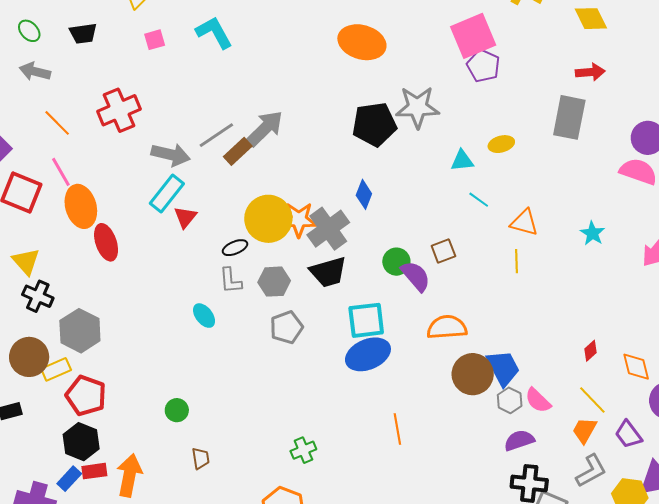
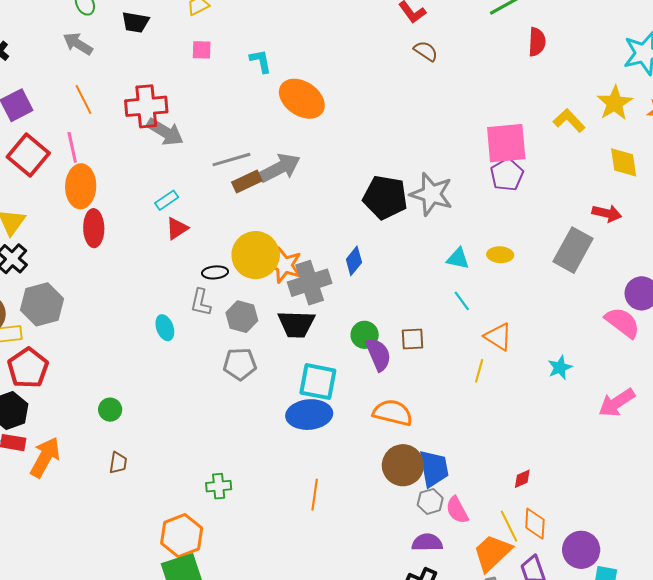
cyan L-shape: (214, 32) -> (261, 61), size x0.7
orange ellipse: (362, 42) -> (302, 99), moved
gray arrow: (171, 155) -> (165, 132), moved
cyan rectangle: (167, 193) -> (167, 200), size x0.6
orange diamond: (636, 367) -> (535, 524), moved
orange trapezoid: (584, 430) -> (492, 553), size x1.5

